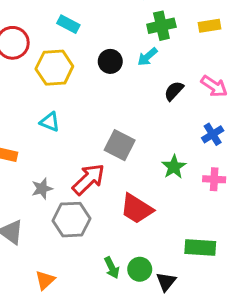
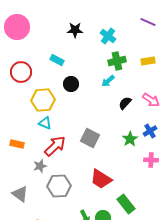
black circle: (110, 61) -> (71, 84), moved
yellow hexagon: (54, 68) -> (43, 100), moved
green star: (174, 167) -> (130, 139), moved
red arrow: (89, 179) -> (55, 146), moved
green rectangle: (200, 248) -> (126, 204), moved, turned 48

